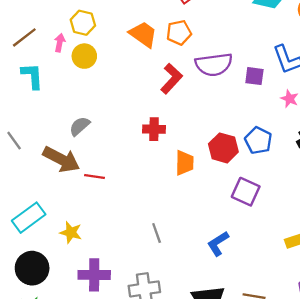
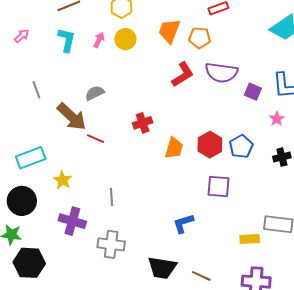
orange trapezoid: (143, 34) -> (169, 31), turned -120
pink arrow: (60, 43) -> (99, 40), moved
yellow circle: (84, 56) -> (125, 39), moved
red cross: (154, 129) -> (143, 123), moved, turned -36
purple square: (246, 192) -> (219, 186), turned -35
gray line: (157, 233) -> (112, 197), moved

